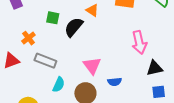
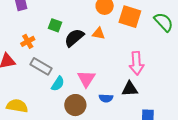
orange triangle: (92, 10) -> (99, 33), moved, turned -32
black triangle: (155, 68) -> (130, 89), moved
cyan semicircle: (59, 85) -> (58, 84), moved

